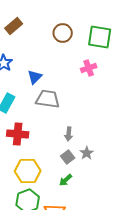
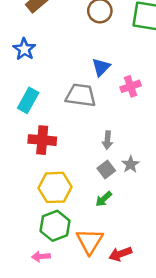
pink cross: (89, 68) -> (131, 86), moved
blue triangle: (35, 77) -> (101, 67), moved

